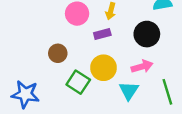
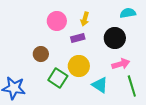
pink arrow: (142, 67) -> (121, 64), moved
cyan triangle: (129, 91) -> (100, 85), turned -30

